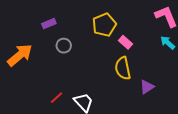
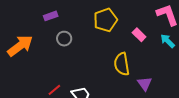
pink rectangle: (125, 42) -> (139, 35), moved
purple triangle: (147, 87) -> (145, 84), turned -35

